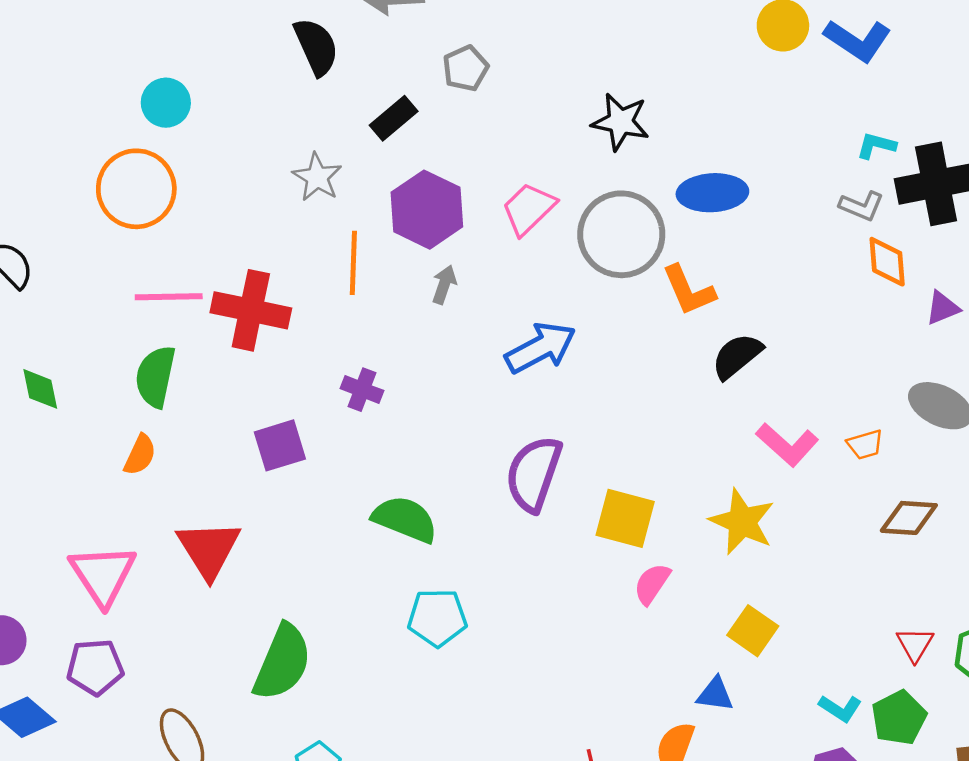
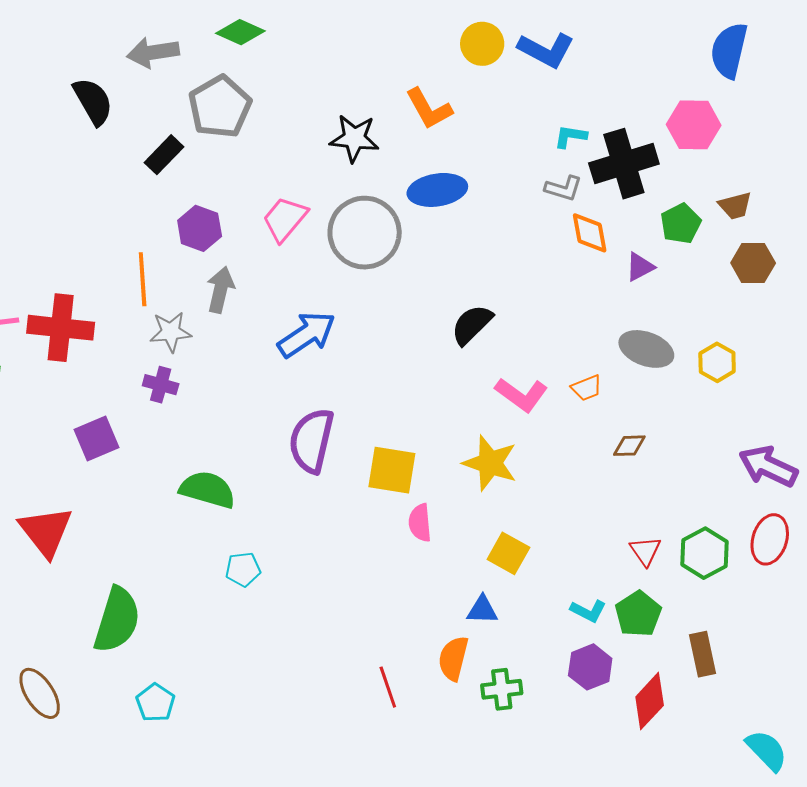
gray pentagon: (466, 68) -> (220, 107), size x1.6
gray star: (317, 177) -> (171, 332), moved, turned -30
purple hexagon: (427, 210) -> (200, 228), size x0.7
gray arrow: (444, 285) -> (220, 290), size x1.4
orange L-shape: (689, 290) -> (429, 109), moved
brown diamond: (909, 518) -> (629, 446), size x0.7
pink semicircle: (652, 584) -> (420, 523), turned -33
cyan pentagon: (437, 618) -> (243, 569), size x0.7

